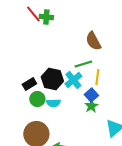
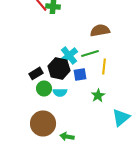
brown semicircle: (93, 41) -> (100, 30), turned 108
cyan cross: (73, 80) -> (69, 55), moved
blue square: (91, 95) -> (80, 74), moved, turned 32

